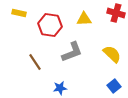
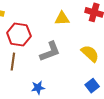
red hexagon: (50, 25) -> (19, 35), moved
brown line: (35, 62) -> (13, 62), turned 42

